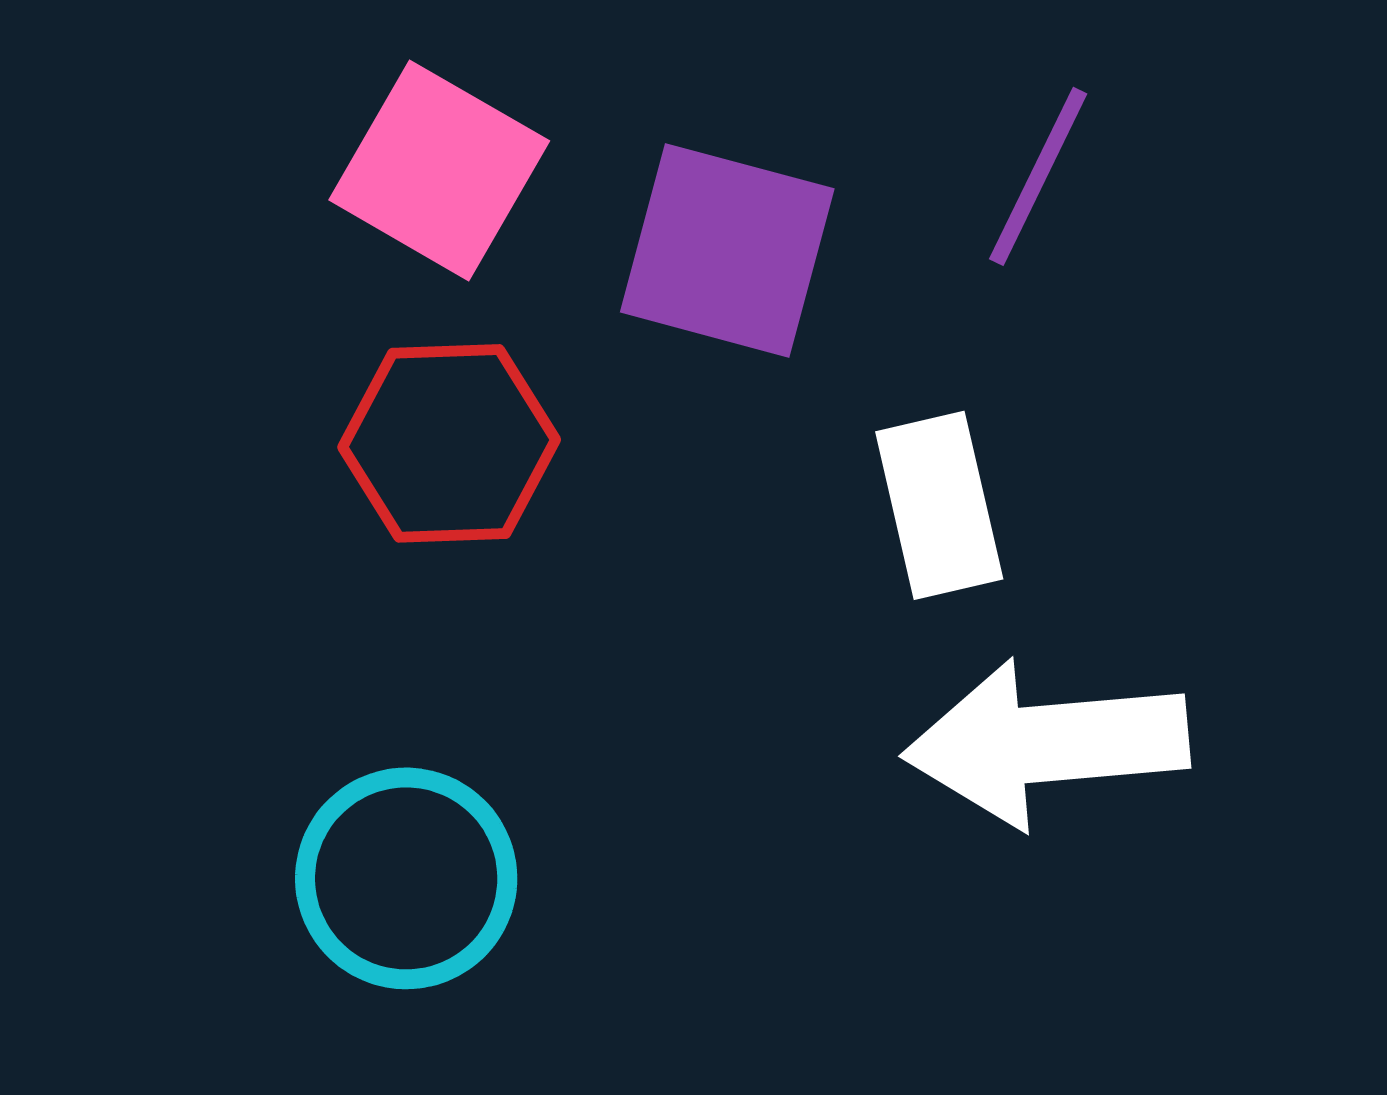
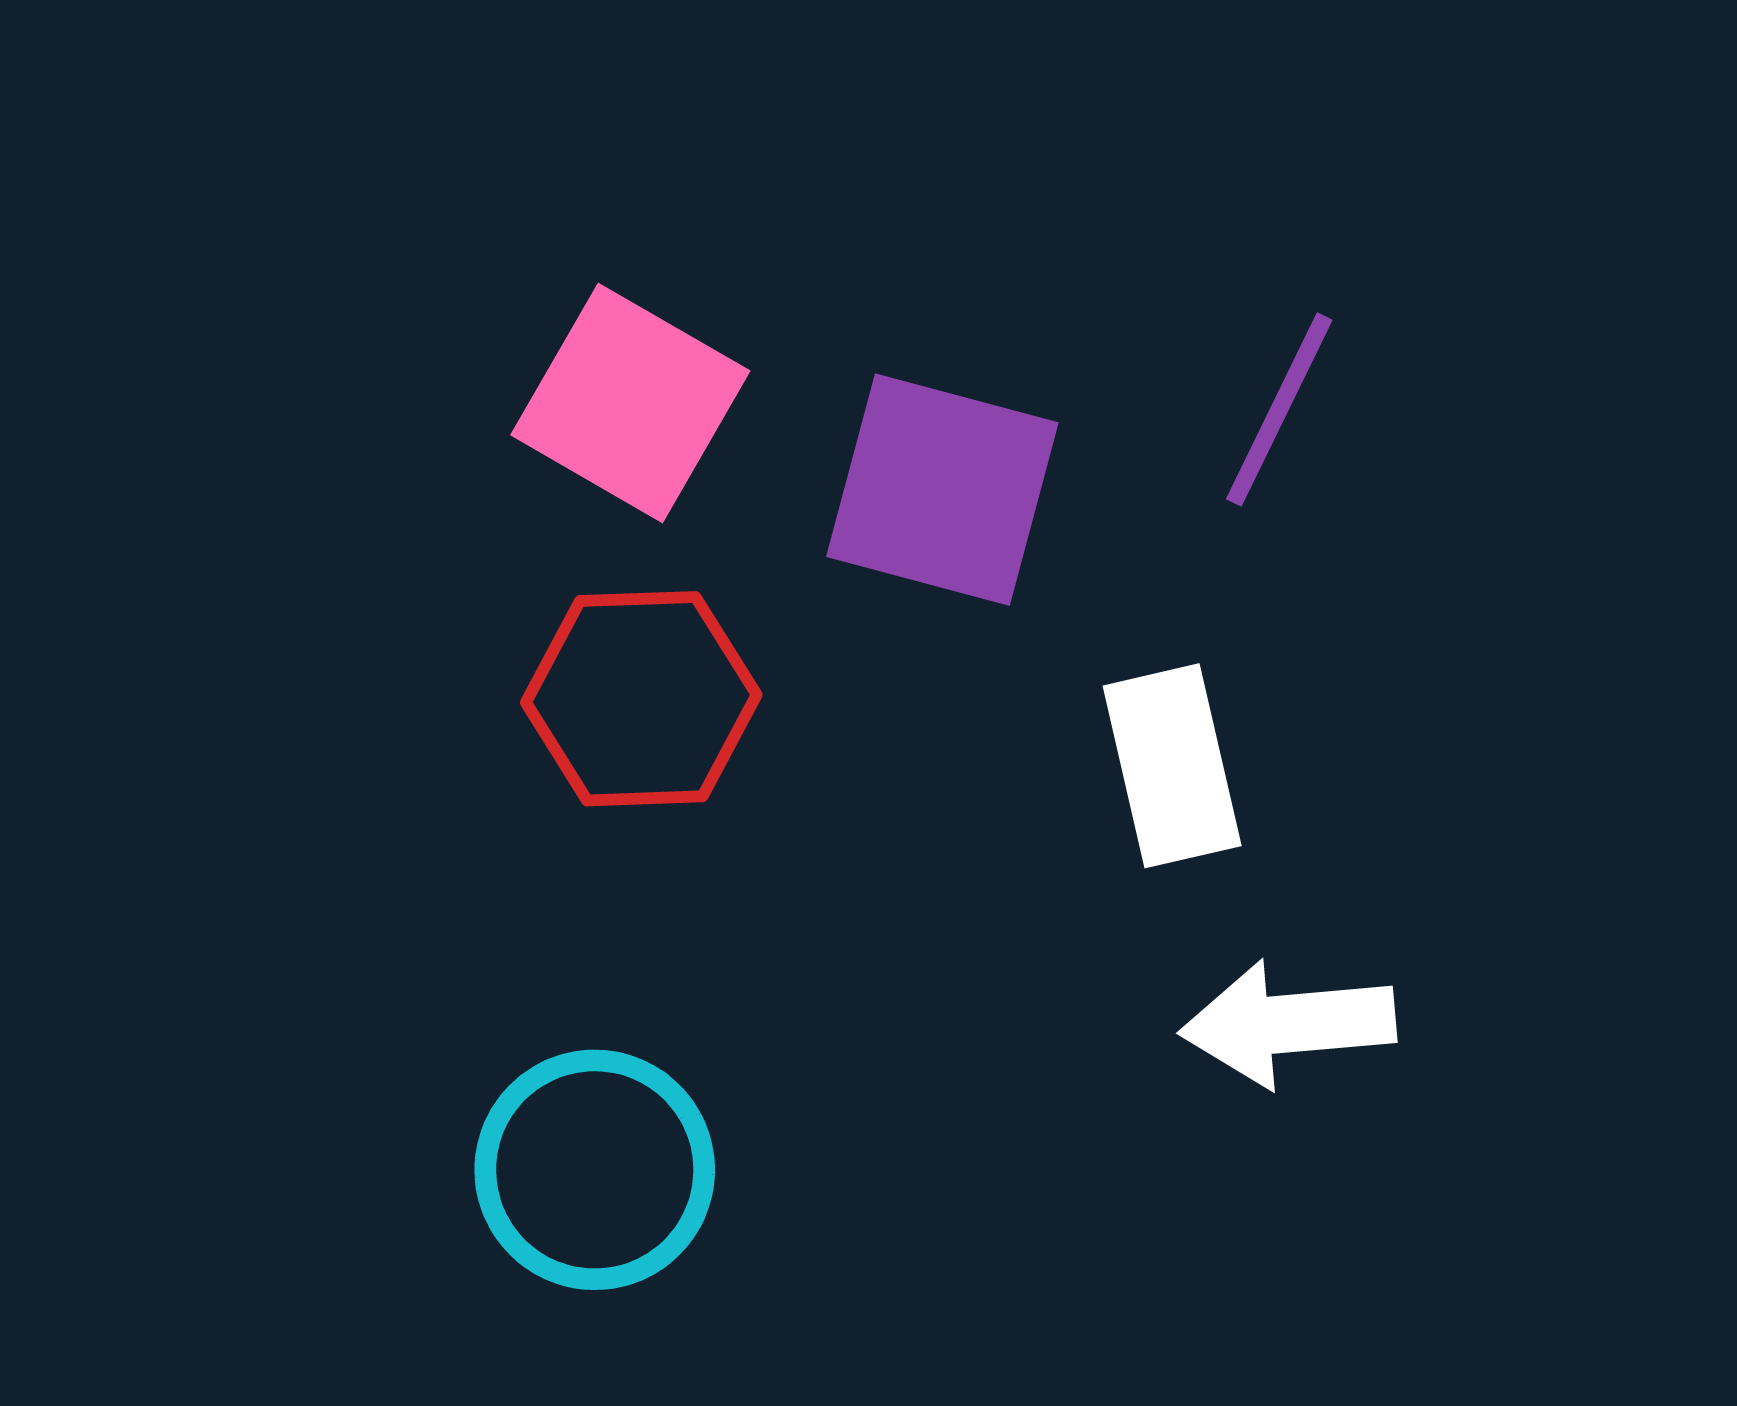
white arrow: (1046, 743) -> (1288, 1024), size x0.7

